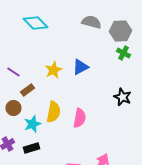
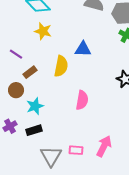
blue triangle: (80, 67) -> (83, 49), turned 30
yellow star: (53, 70) -> (43, 31), moved, turned -30
yellow semicircle: (53, 112) -> (61, 66), moved

